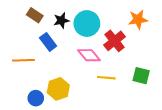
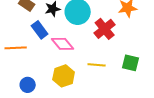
pink diamond: (89, 55) -> (63, 44), moved
yellow hexagon: (58, 89) -> (64, 76), moved

